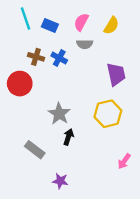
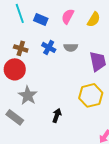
gray semicircle: (85, 44) -> (71, 47), moved
brown cross: (36, 57) -> (21, 48), moved
gray star: (59, 114) -> (28, 95), moved
gray rectangle: (35, 150) -> (15, 117), moved

